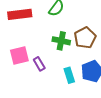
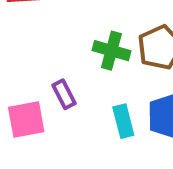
pink square: (19, 56) -> (26, 119), moved

